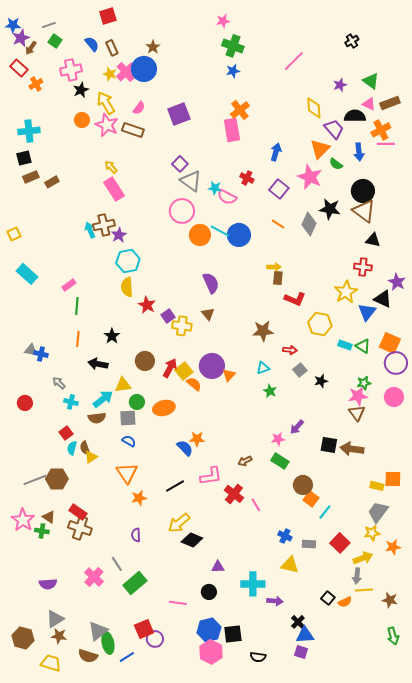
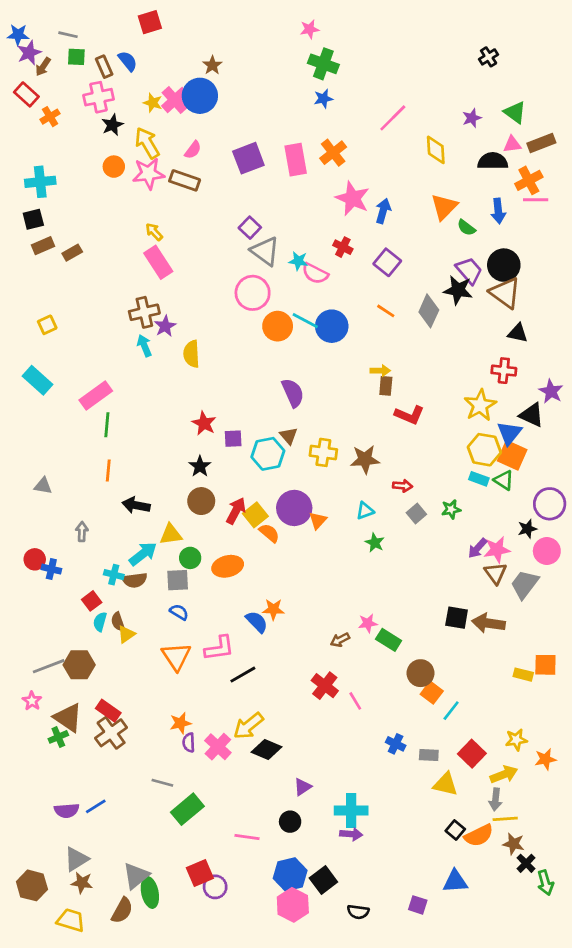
gray line: (49, 25) -> (68, 35), turned 32
green square: (55, 41) -> (76, 57), turned -32
brown rectangle: (112, 48) -> (104, 67), moved
pink line: (294, 61) -> (393, 118), moved
pink triangle: (369, 104) -> (512, 144), turned -32
pink star: (107, 125) -> (149, 173), turned -30
purple trapezoid: (334, 129) -> (469, 271), moved
pink rectangle: (232, 130) -> (296, 160), moved
pink star: (310, 177) -> (353, 198), moved
cyan arrow: (90, 230) -> (144, 346), moved
yellow square: (14, 234) -> (47, 325), moved
cyan hexagon: (128, 261) -> (268, 454), moved
pink rectangle: (69, 285) -> (96, 396), size x1.6
yellow semicircle: (127, 287) -> (192, 354), moved
purple square: (168, 316) -> (233, 439), turned 32
yellow hexagon: (320, 324) -> (484, 450), moved
yellow cross: (182, 326) -> (323, 452), moved
black star: (112, 336) -> (200, 466), moved
orange square: (390, 343) -> (512, 455), moved
blue cross: (41, 354) -> (51, 569), moved
black star: (321, 381) -> (527, 529), moved
gray arrow: (59, 383) -> (82, 532), turned 48
green star: (364, 383) -> (451, 509), moved
cyan cross: (71, 402) -> (114, 575), moved
purple arrow: (297, 427) -> (477, 548), moved
pink star: (278, 439) -> (368, 623), moved
pink L-shape: (211, 476) -> (219, 648), moved
orange star: (139, 498) -> (180, 723), moved
gray trapezoid: (378, 512) -> (525, 584), moved
brown triangle: (49, 517) -> (68, 718), size x1.6
pink star: (23, 520) -> (32, 701), moved, size x0.6
brown cross: (80, 528) -> (111, 733), turned 35
green cross: (42, 531) -> (58, 737), turned -32
gray line: (117, 564) -> (162, 783), turned -42
yellow triangle: (290, 565) -> (446, 784), moved
purple triangle: (218, 567) -> (303, 787), turned -32
pink cross: (94, 577) -> (218, 747), moved
brown star: (390, 600) -> (514, 844), moved
purple arrow: (275, 601) -> (351, 834), moved
orange semicircle: (345, 602) -> (479, 836), size x1.5
black cross: (298, 622) -> (526, 863), moved
black square: (233, 634) -> (323, 880), turned -30
blue triangle: (305, 635) -> (455, 881), moved
brown semicircle: (88, 656) -> (122, 910), turned -78
blue line: (127, 657) -> (96, 806), moved

